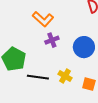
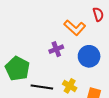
orange L-shape: (43, 19) -> (75, 28), moved

